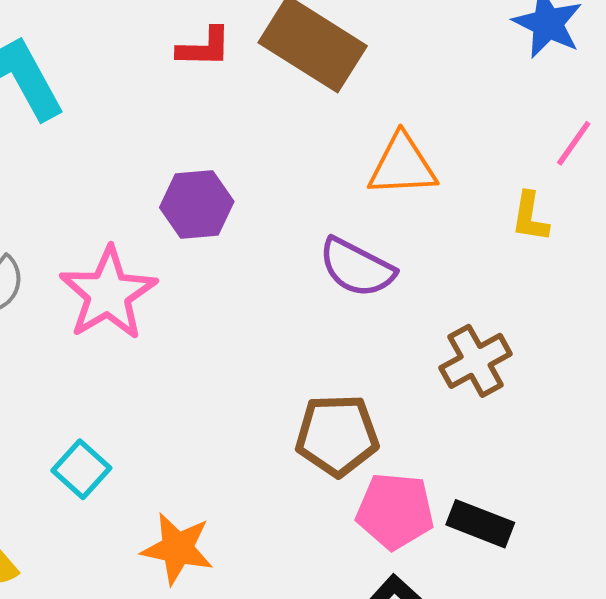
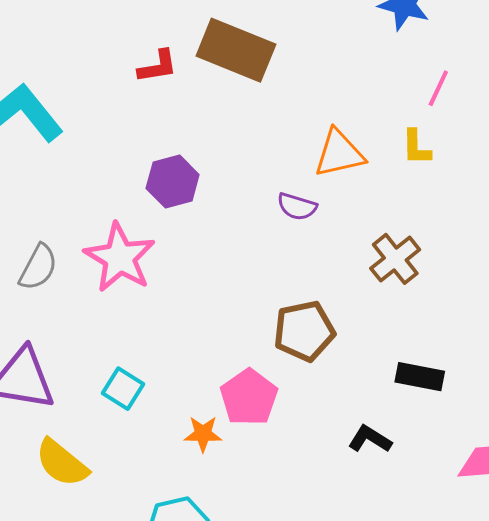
orange triangle: (402, 165) -> (339, 153), moved
purple semicircle: (357, 268) -> (297, 207), size x0.7
pink pentagon: (395, 511) -> (249, 397), moved, turned -30
orange star: (177, 549) -> (203, 434), size x0.7

